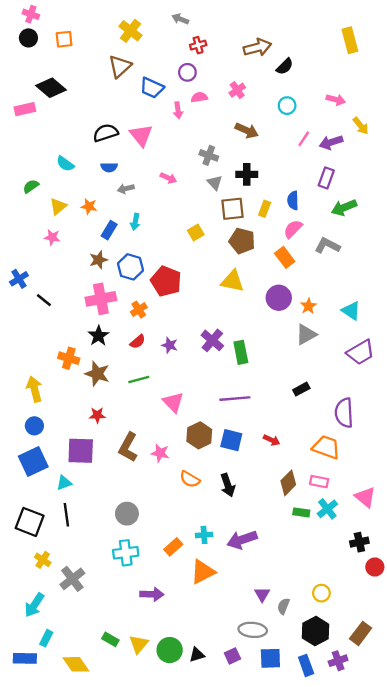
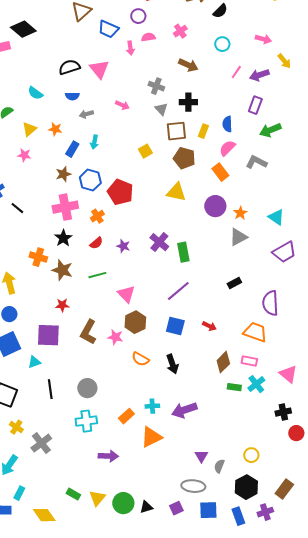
purple line: (235, 399) -> (178, 291), turned -35
brown hexagon: (199, 435) -> (135, 322), moved
black line: (66, 515) -> (50, 389), moved

